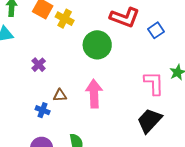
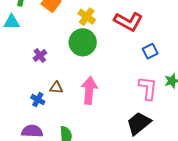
yellow cross: (65, 19) -> (87, 17), moved
blue square: (156, 30) -> (150, 51), moved
green circle: (97, 45) -> (83, 42), moved

